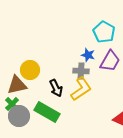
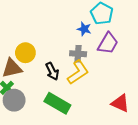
blue star: (88, 55) -> (84, 29), moved
green rectangle: (47, 112) -> (57, 103), moved

